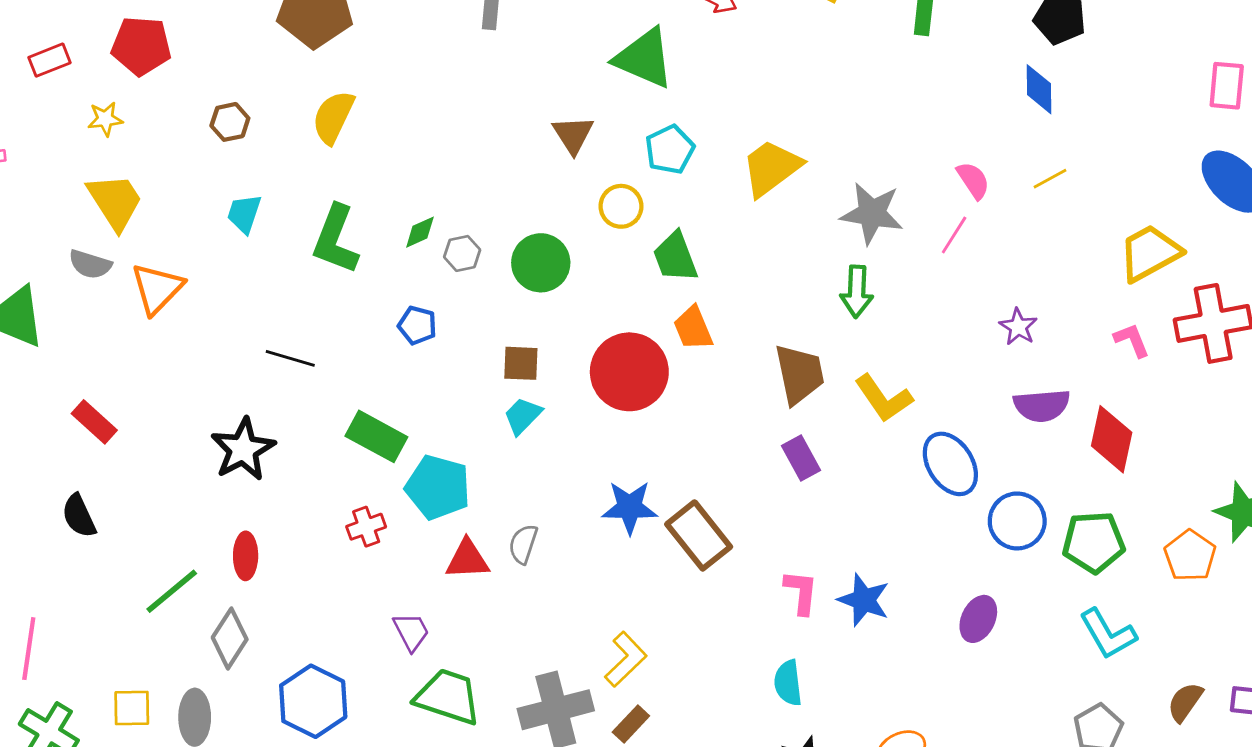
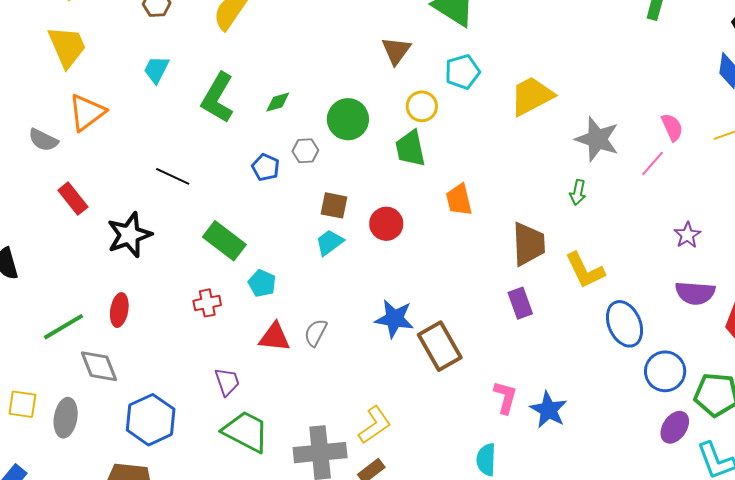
gray hexagon: (462, 253) -> (305, 151), moved
green trapezoid: (675, 257) -> (410, 148), moved
green circle: (541, 263) -> (348, 119), moved
gray semicircle: (90, 264) -> (43, 140), moved
green arrow: (857, 292) -> (578, 192), size x0.7
red circle: (629, 372) -> (386, 224), moved, size x0.6
red rectangle: (94, 422) -> (73, 199), moved
cyan pentagon: (438, 487) -> (262, 283), size x0.6
purple ellipse: (978, 619) -> (675, 427), moved
gray diamond: (230, 638) -> (99, 366), turned -63

